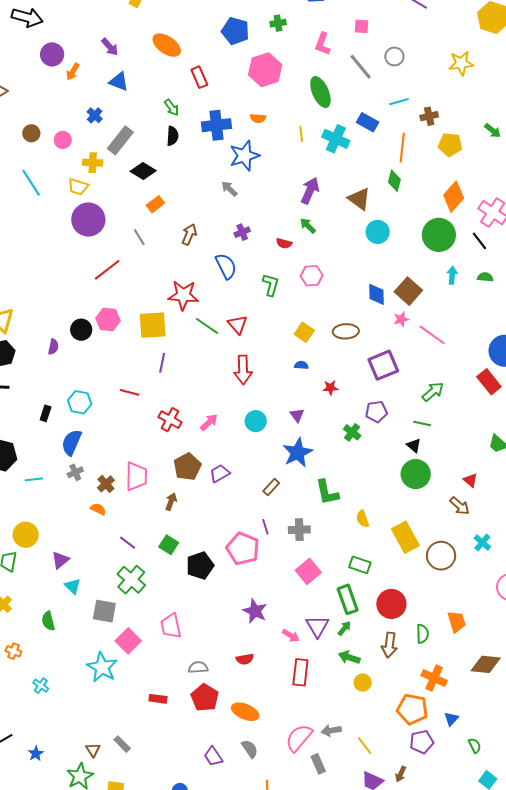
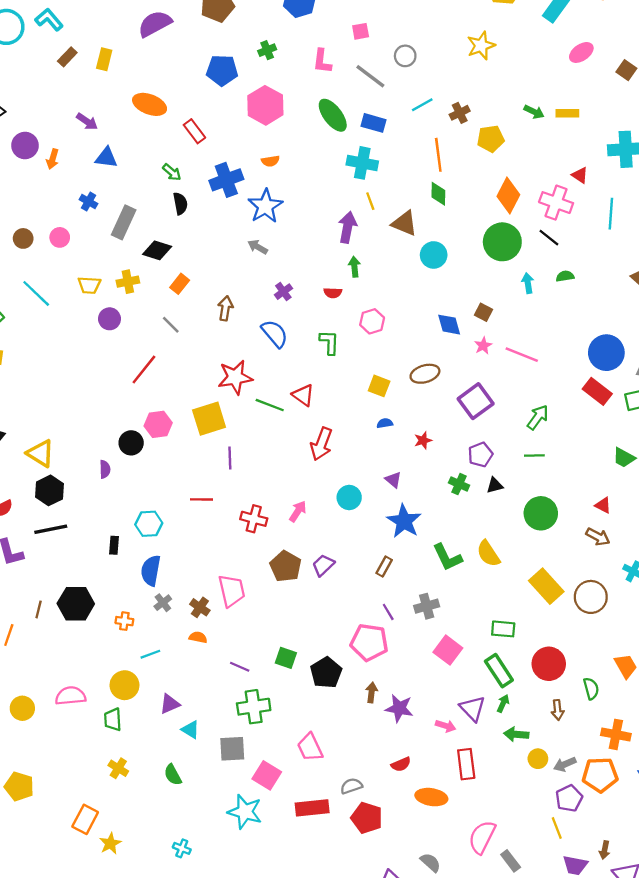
blue rectangle: (368, 122) -> (373, 123), moved
yellow line: (301, 134) -> (370, 201), moved
yellow cross: (93, 163) -> (128, 282), moved
purple circle: (88, 220) -> (110, 319), size x0.6
green arrow: (308, 226) -> (355, 267), turned 54
brown square: (408, 291) -> (484, 312), size x0.6
red arrow: (243, 370) -> (321, 444), turned 36
black triangle: (414, 445) -> (495, 485), moved, turned -42
cyan line: (34, 479) -> (150, 654), moved
brown arrow: (171, 502) -> (371, 693), moved
yellow semicircle: (363, 519) -> (488, 554), moved, size x1.4
purple triangle: (60, 560) -> (170, 704), turned 30
green cross: (131, 580) -> (254, 707), turned -36
brown arrow: (389, 645) -> (558, 710), size x0.7
orange cross: (13, 651) -> (124, 621), moved
red rectangle: (158, 699) -> (312, 808), moved, size x1.6
orange ellipse: (245, 712) -> (431, 797), moved
gray arrow: (331, 730) -> (565, 764), moved
purple pentagon: (422, 742) -> (569, 798), moved
yellow line: (364, 746) -> (557, 828), turned 30

